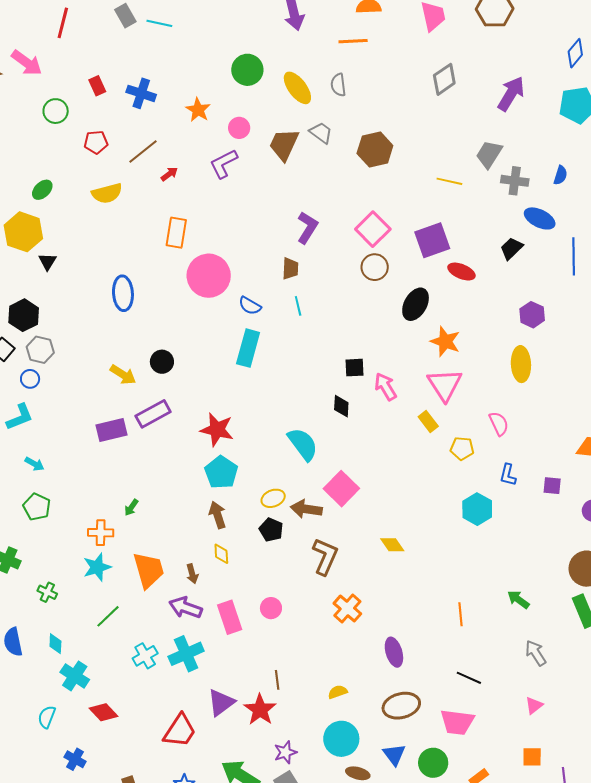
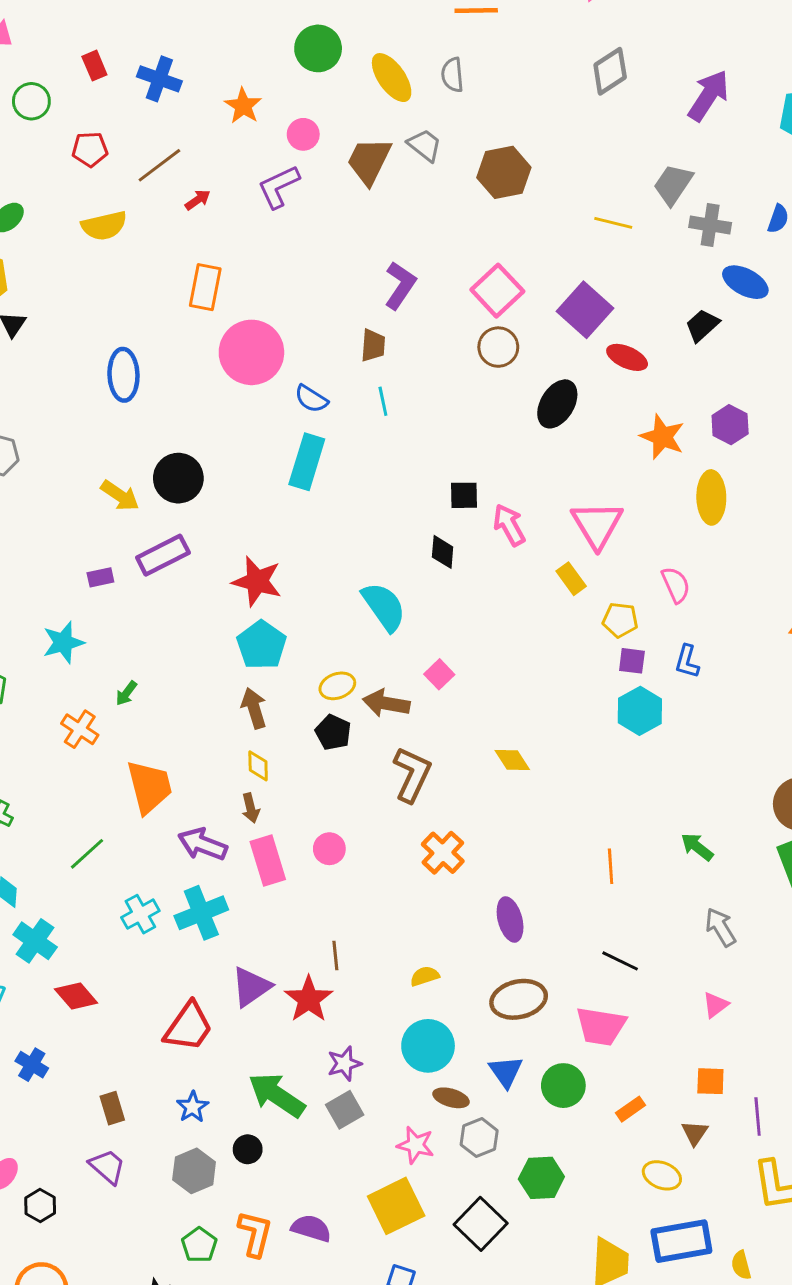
purple square: (432, 240) -> (585, 310), turned -30
orange star: (445, 341) -> (662, 437), moved
black circle: (162, 362) -> (178, 478), size x1.4
purple rectangle: (111, 430) -> (100, 577), size x0.6
purple square: (552, 486) -> (632, 661), moved
pink square: (341, 489) -> (439, 674), size x0.6
orange cross: (101, 533) -> (80, 729), turned 30
cyan star: (97, 567) -> (63, 643), moved
brown arrow: (192, 574) -> (251, 808), moved

